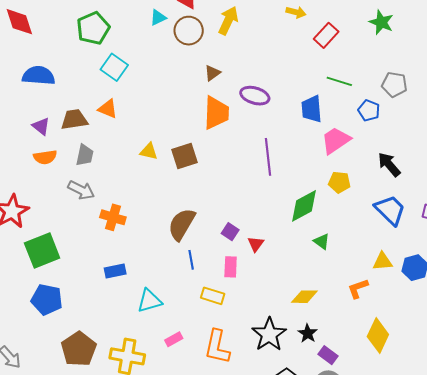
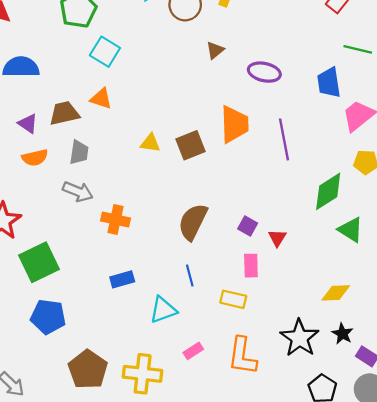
orange trapezoid: (216, 113) -> (234, 124), moved
green triangle: (322, 241) -> (351, 230), size x1.4
blue line: (191, 260) -> (190, 275), moved

